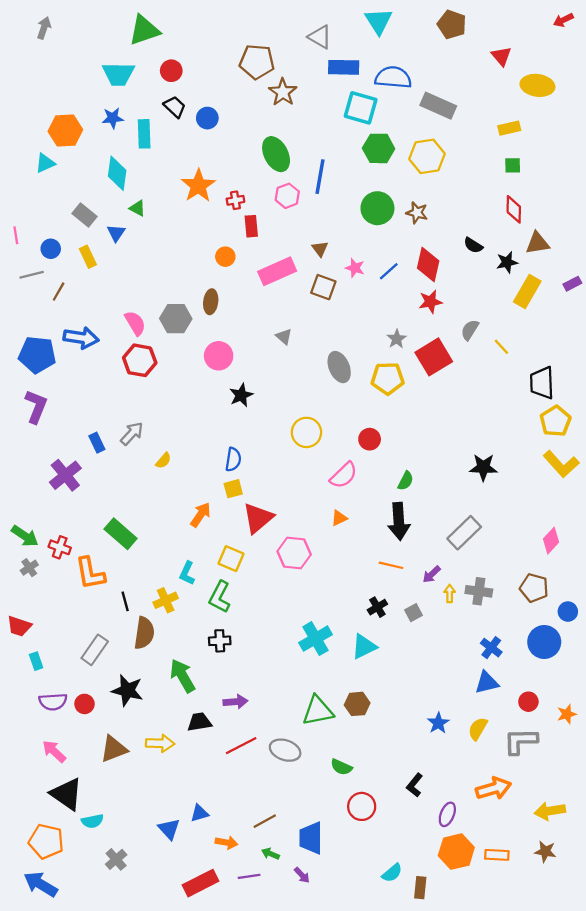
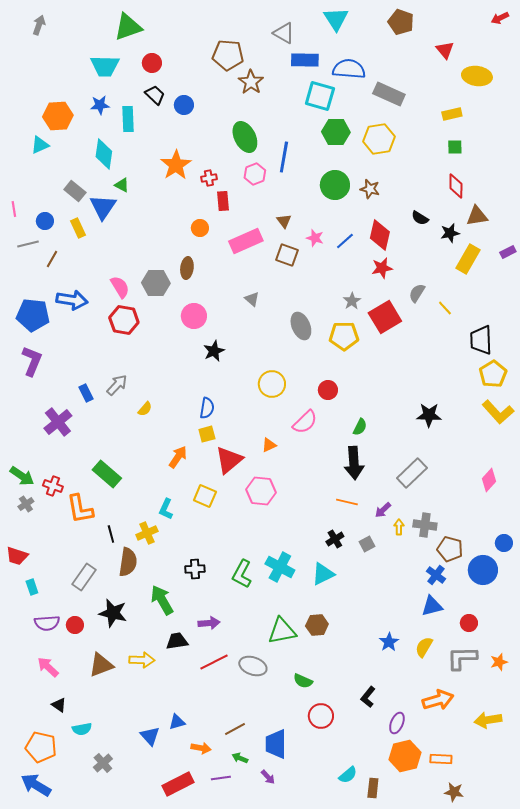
blue triangle: (116, 233) -> (103, 207), size x1.6
orange triangle: (339, 518) -> (269, 445), moved
brown pentagon: (534, 588) -> (450, 549), moved
green L-shape: (220, 597) -> (242, 574), moved
cyan cross: (315, 639) -> (280, 567), turned -32
orange star: (567, 714) -> (499, 662), moved
black triangle: (66, 794) -> (59, 705), size x0.5
brown star: (545, 852) -> (454, 792), moved

